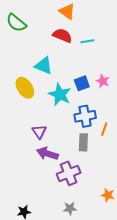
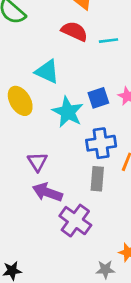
purple cross: (69, 173) -> (75, 221), turned -35
gray star: (70, 208) -> (105, 270), moved

